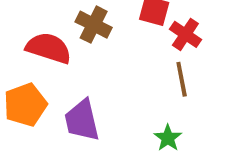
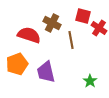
brown line: (182, 79) -> (71, 40), moved

